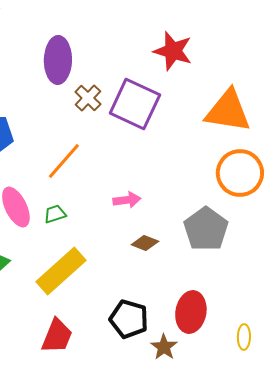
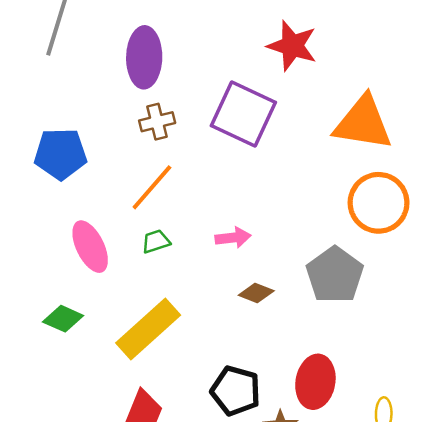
brown cross: (88, 98) -> (157, 122), moved, turned 32
green trapezoid: (55, 214) -> (156, 241), moved

